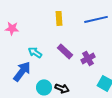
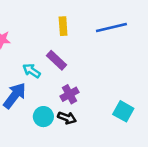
purple rectangle: (65, 51) -> (56, 60), moved
purple cross: (88, 58) -> (70, 94), moved

